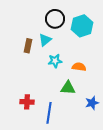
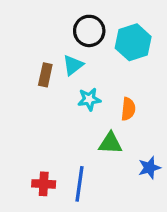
orange semicircle: (79, 67) -> (128, 109), turned 88
red cross: (27, 102) -> (44, 184), moved

